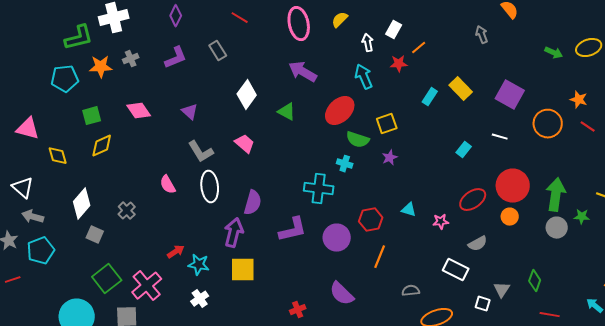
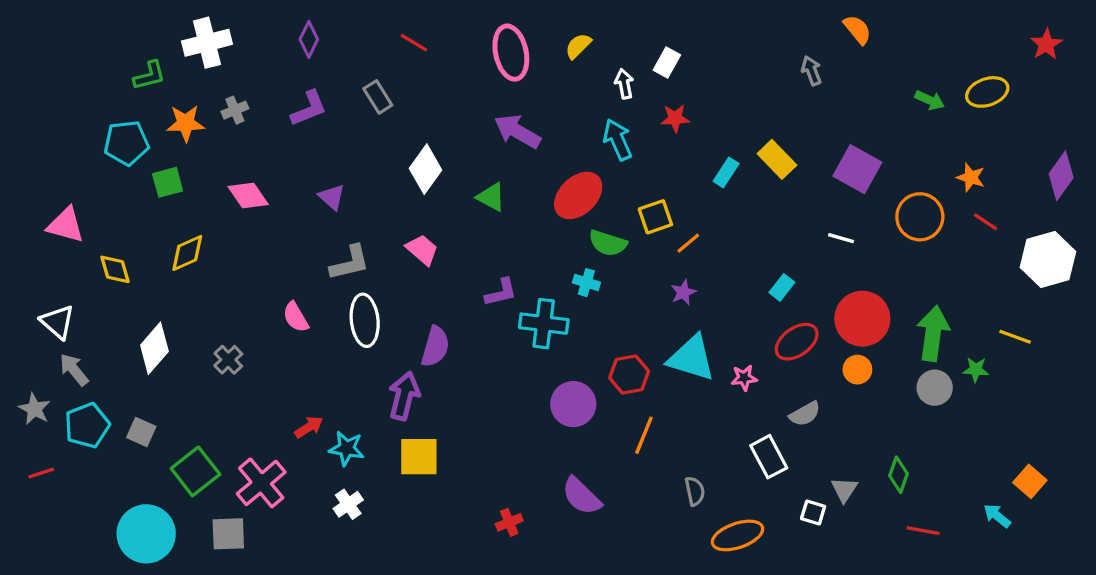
green L-shape: (79, 38) -> (149, 76), size x0.7
orange line: (419, 48) -> (688, 243), moved
green square: (92, 116) -> (168, 182), moved
cyan rectangle: (464, 150) -> (782, 287), moved
gray L-shape: (201, 152) -> (350, 263), turned -72
purple star: (390, 158) -> (683, 292), moved
cyan triangle: (409, 210) -> (692, 358), size x2.0
gray arrow: (33, 217) -> (74, 370), turned 35
purple L-shape: (293, 230) -> (501, 292), moved, size x0.7
gray square: (95, 235) -> (141, 432), moved
white rectangle: (456, 270) -> (769, 457), turned 35
gray semicircle: (411, 291) -> (695, 491), turned 84

